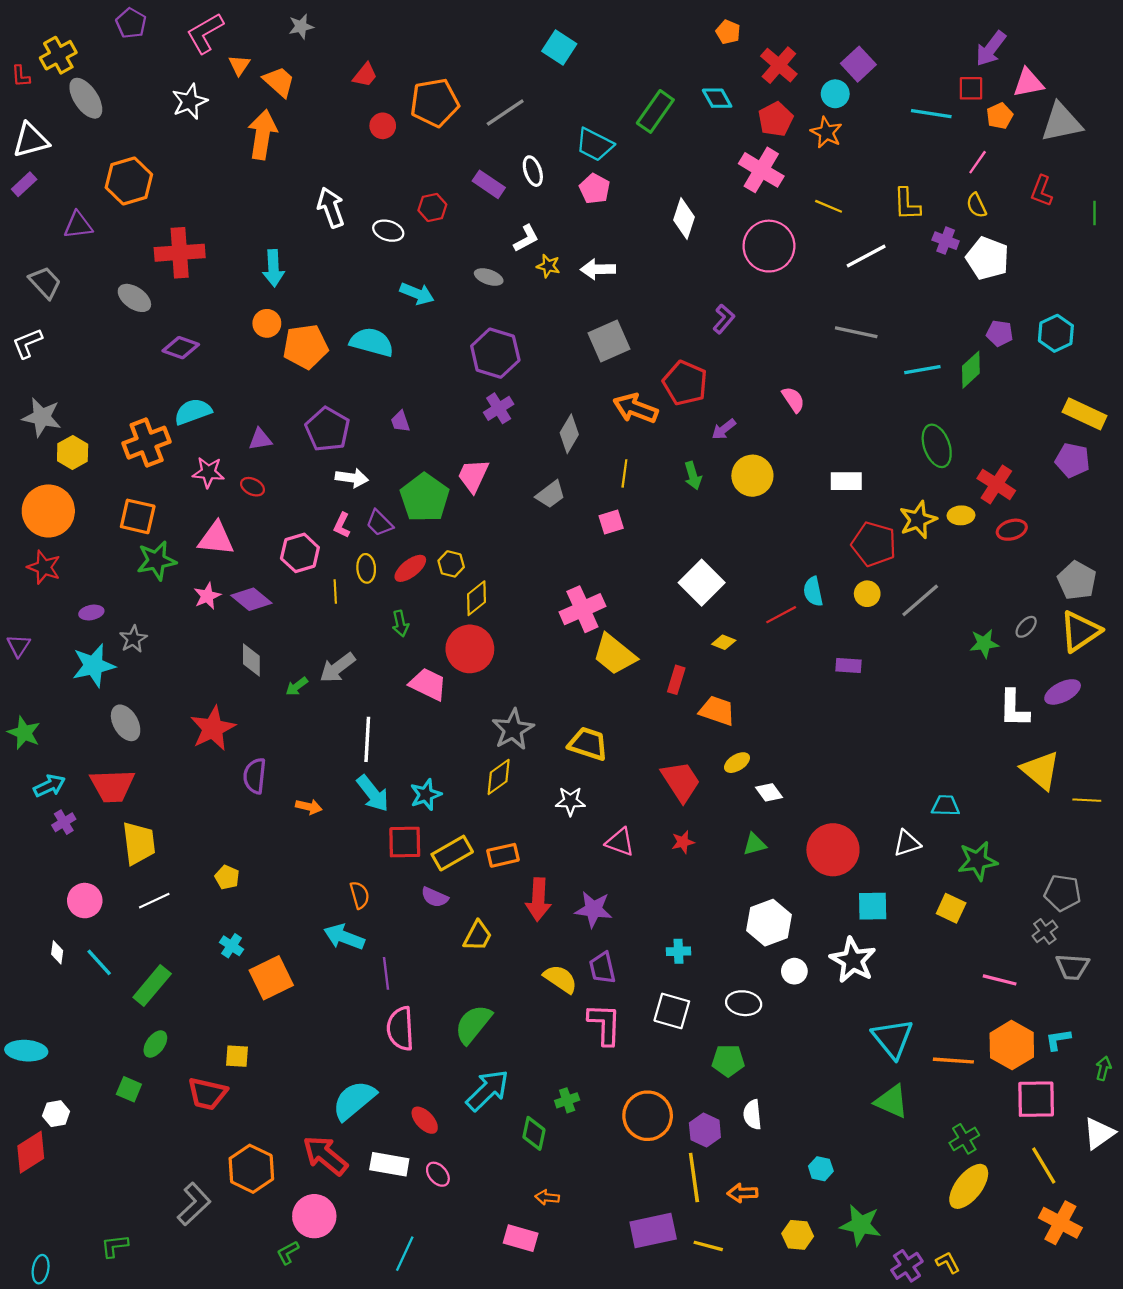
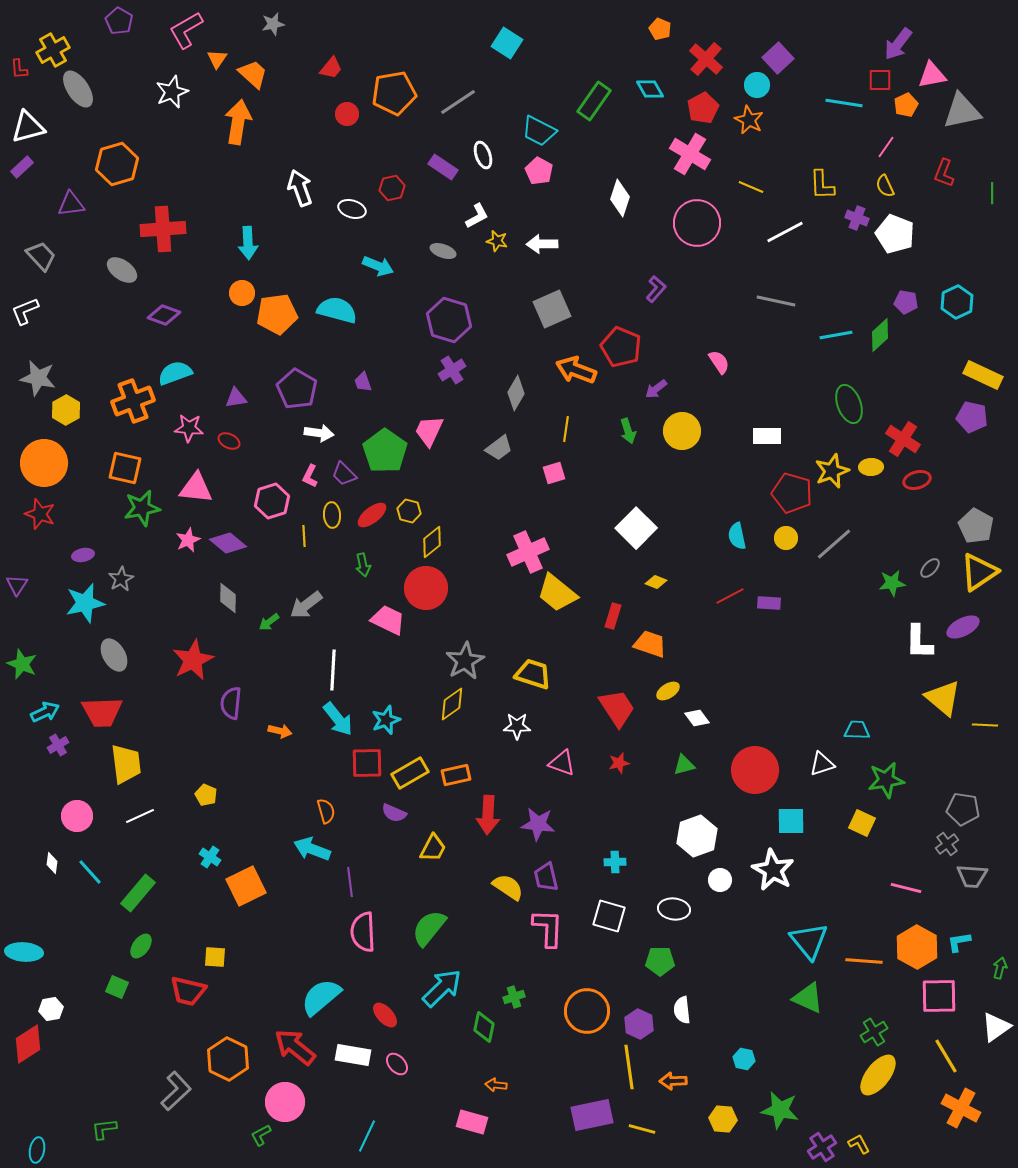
red line: (781, 615) -> (730, 596), moved

